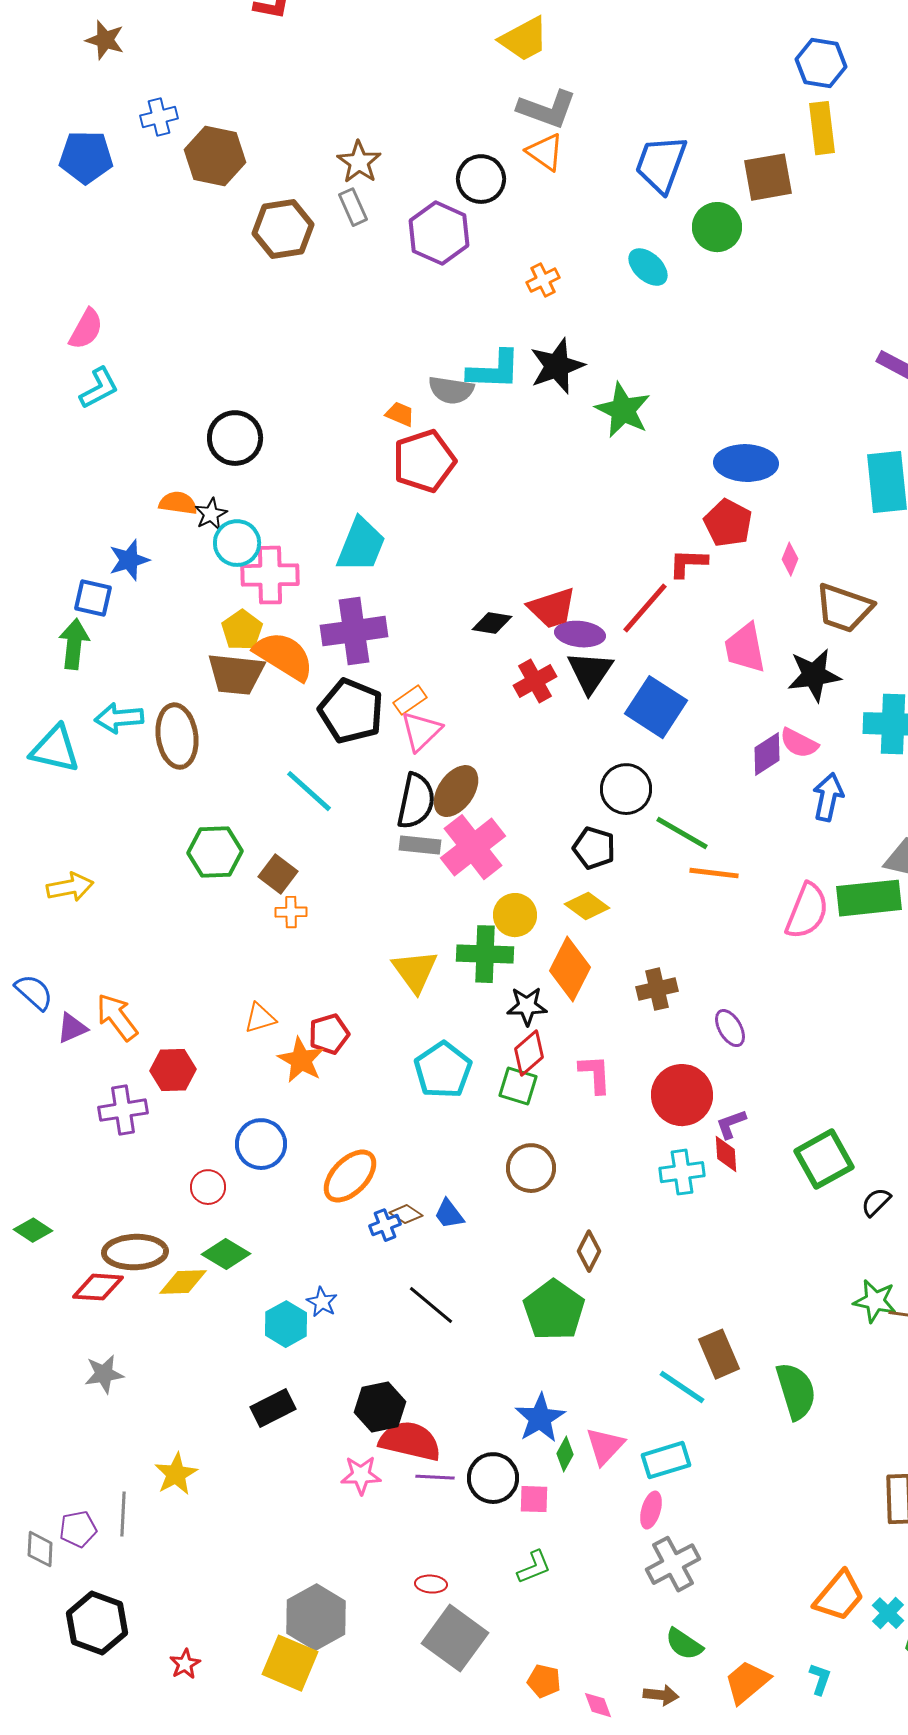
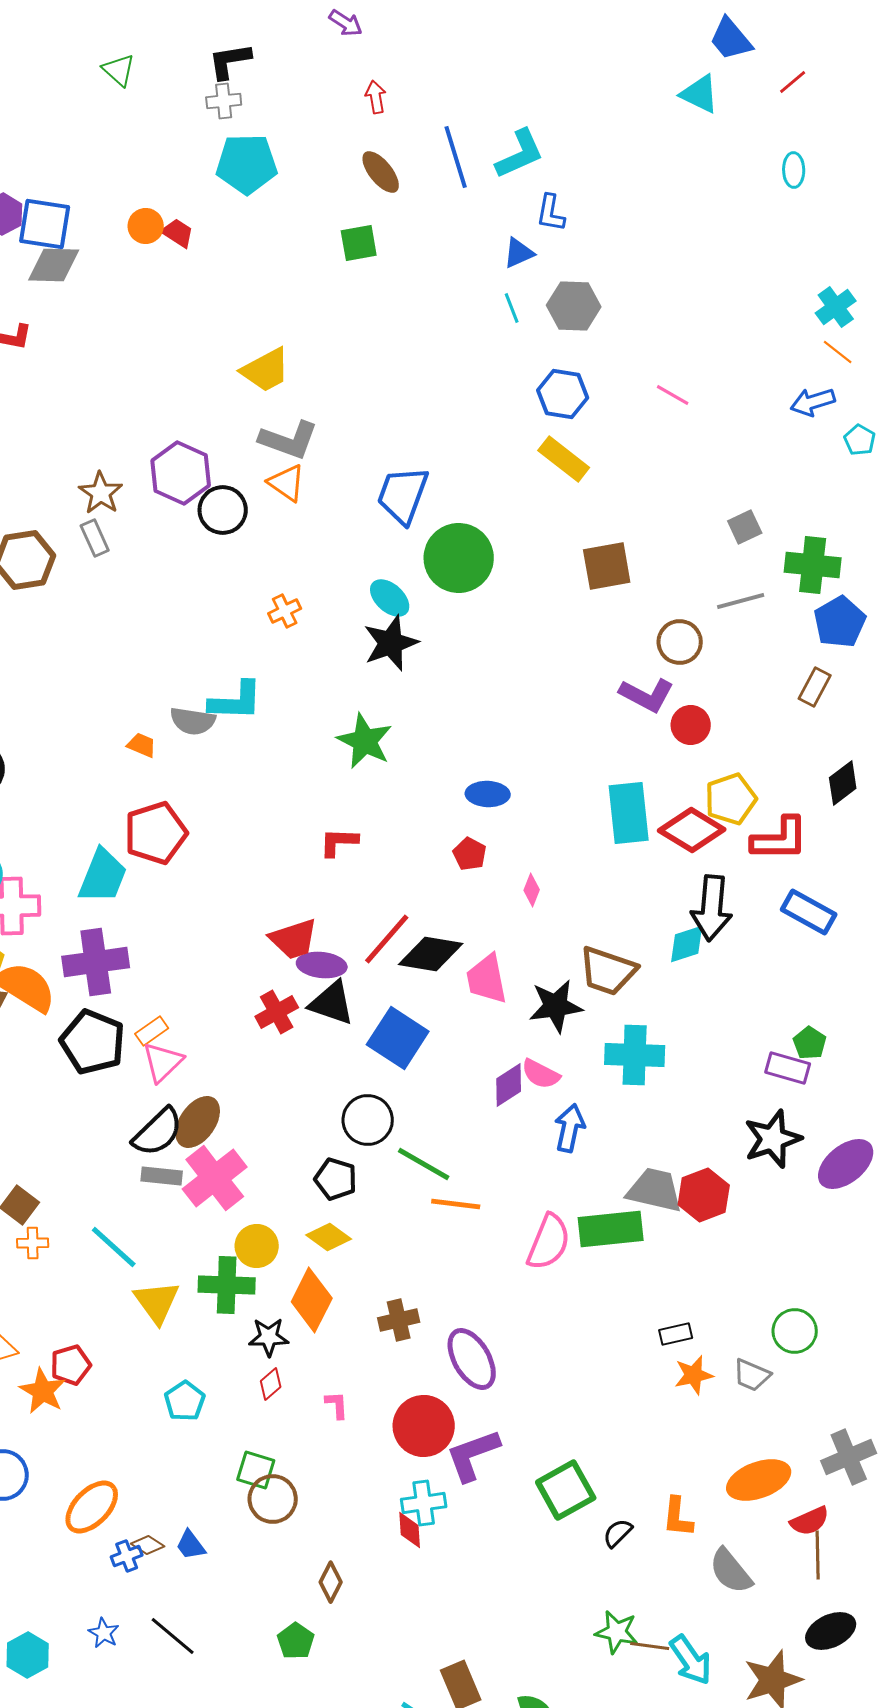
yellow rectangle: (822, 128) -> (564, 459), turned -45
brown square: (768, 177) -> (607, 566), moved
green circle: (717, 227) -> (459, 558), size x1.4
purple hexagon: (439, 233) -> (181, 473), moved
black star: (557, 366) -> (391, 643), moved
red pentagon: (424, 461) -> (156, 833), moved
blue ellipse: (746, 463) -> (488, 794), size x0.7
red pentagon: (728, 523) -> (470, 854), size x0.7
red L-shape: (688, 563) -> (339, 842), moved
brown trapezoid: (844, 608) -> (608, 971), moved
black diamond: (492, 623) -> (431, 954), moved, size x1.6
black triangle: (590, 672) -> (332, 1003), turned -45
cyan line: (309, 791) -> (114, 1247), moved
black semicircle: (416, 801) -> (158, 1132), turned 34
purple ellipse: (730, 1028) -> (472, 1359), size x1.6
red diamond: (529, 1053) -> (271, 1384), size x0.7
cyan pentagon: (443, 1070) -> (185, 1401), size x0.7
pink L-shape: (595, 1074) -> (337, 1405), size x0.7
green square: (518, 1086) -> (256, 1470), moved
purple L-shape: (731, 1124) -> (473, 1455), size x1.8
red diamond: (726, 1154) -> (410, 1530), moved
blue star: (322, 1302) -> (104, 1633), moved
green pentagon: (554, 1310) -> (296, 1641), size x0.6

